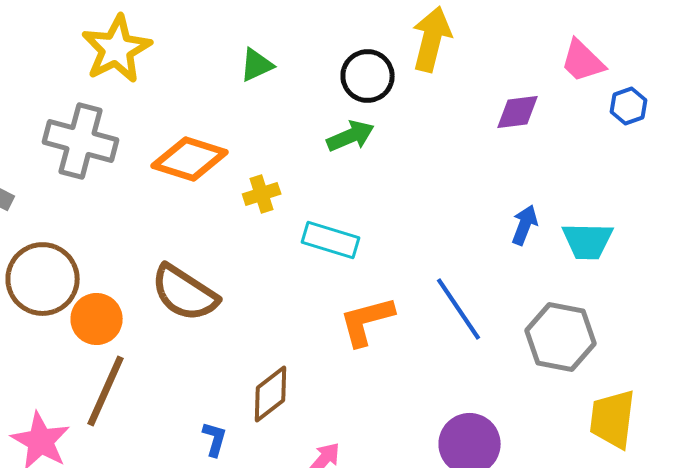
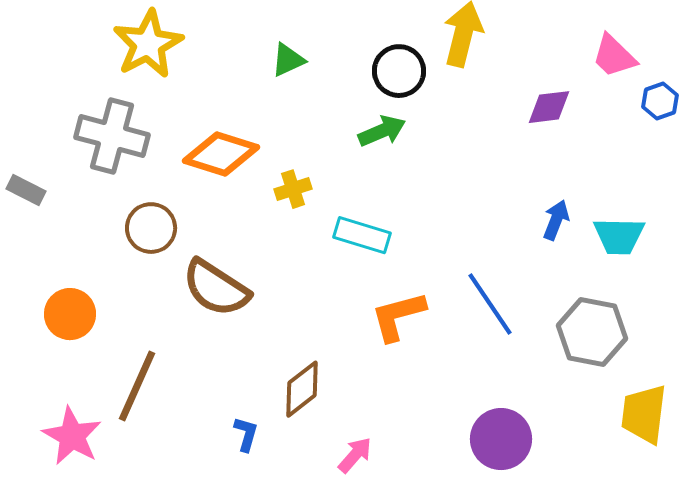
brown circle: (43, 279) -> (151, 228), moved, size x0.7
orange circle: (97, 319) -> (70, 314), moved

